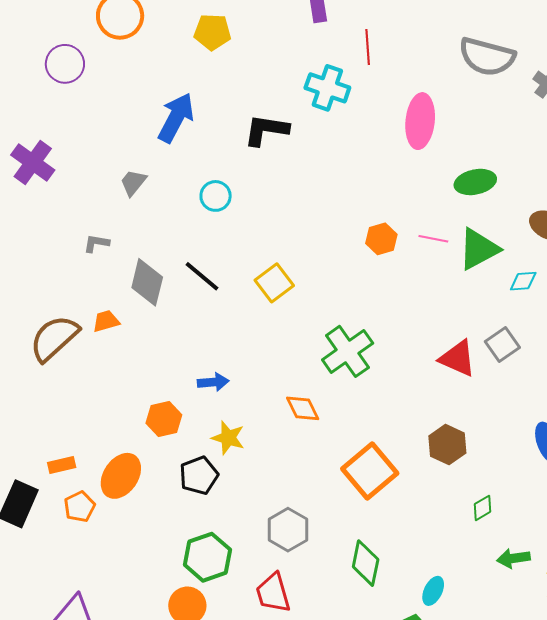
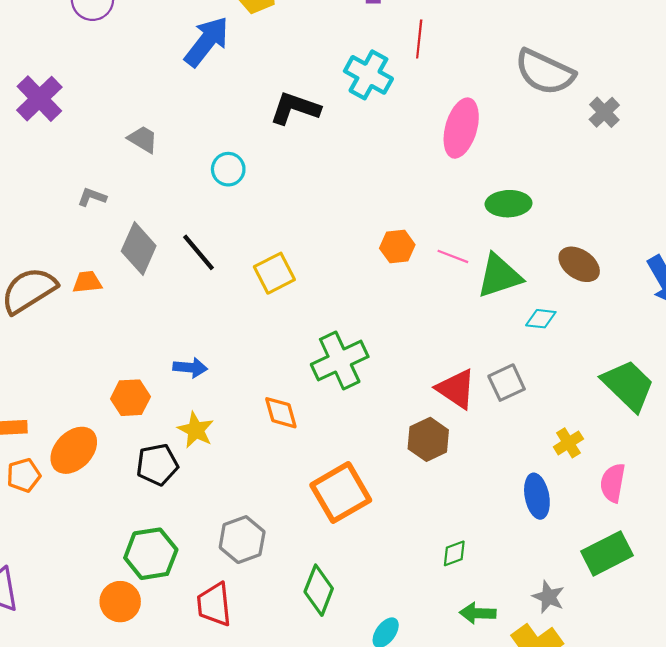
blue arrow: (176, 118) -> (207, 42), moved
gray trapezoid: (133, 183) -> (143, 139), turned 72
brown hexagon: (447, 445) -> (428, 439), moved

